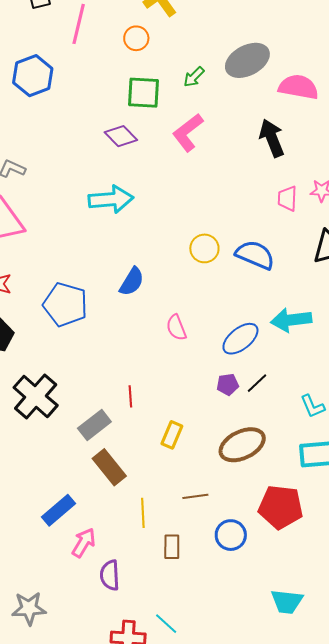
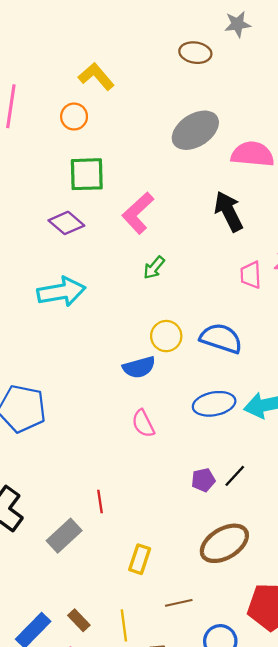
green arrow: (194, 77) -> (154, 268), moved
blue semicircle: (132, 282) -> (139, 367), moved, turned 48
blue ellipse: (240, 339) -> (214, 404), moved, turned 33
yellow rectangle: (172, 435) -> (140, 559), moved
brown rectangle: (109, 467) -> (79, 620), moved, size x0.6

